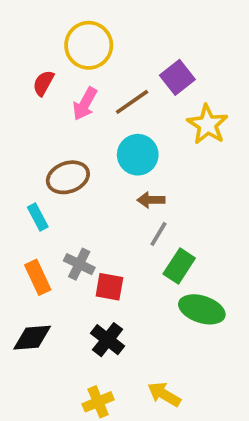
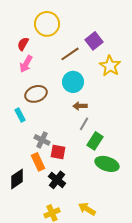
pink arrow: (85, 104) -> (26, 64), moved
orange rectangle: (38, 277) -> (38, 162), moved
black diamond: (32, 338) -> (17, 179), turned -30

